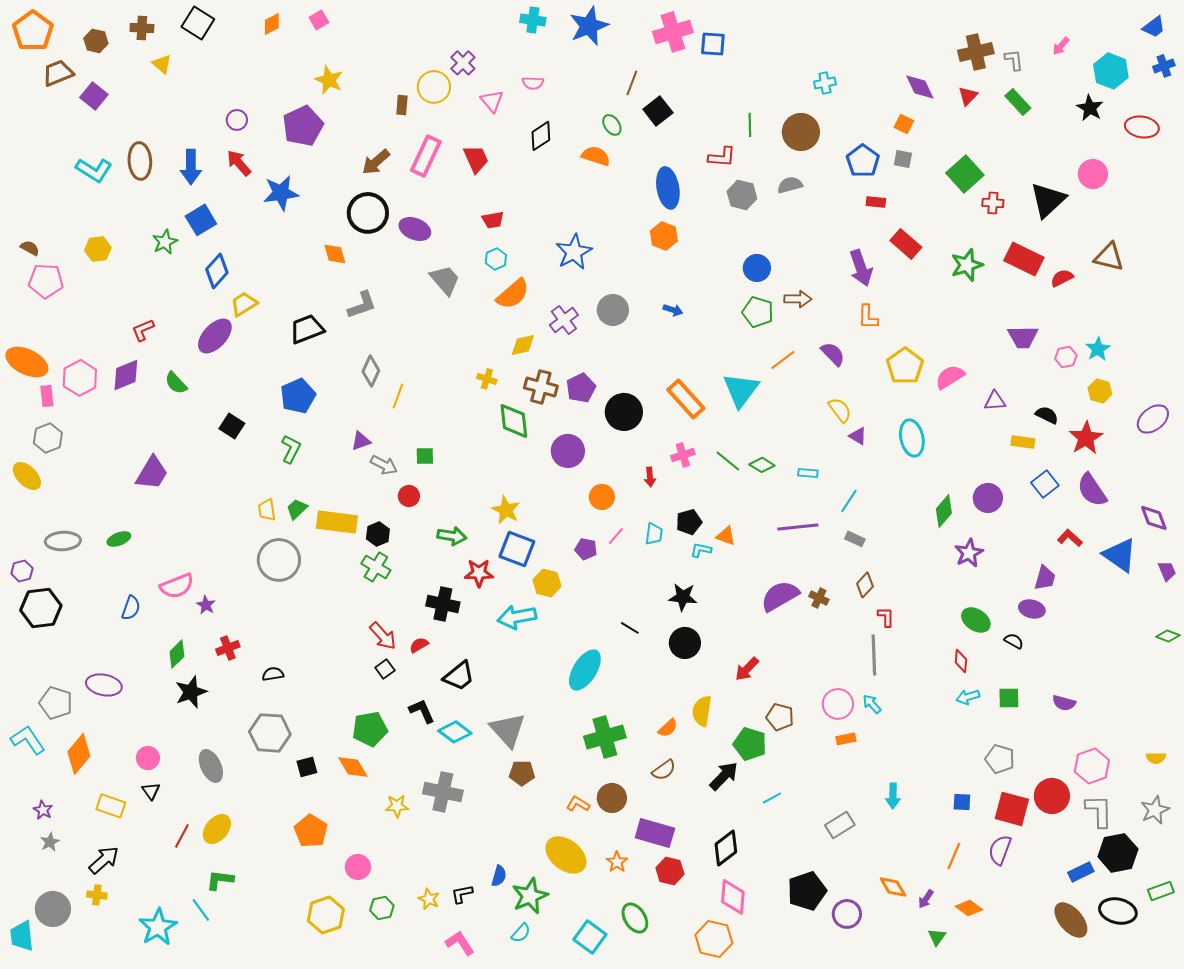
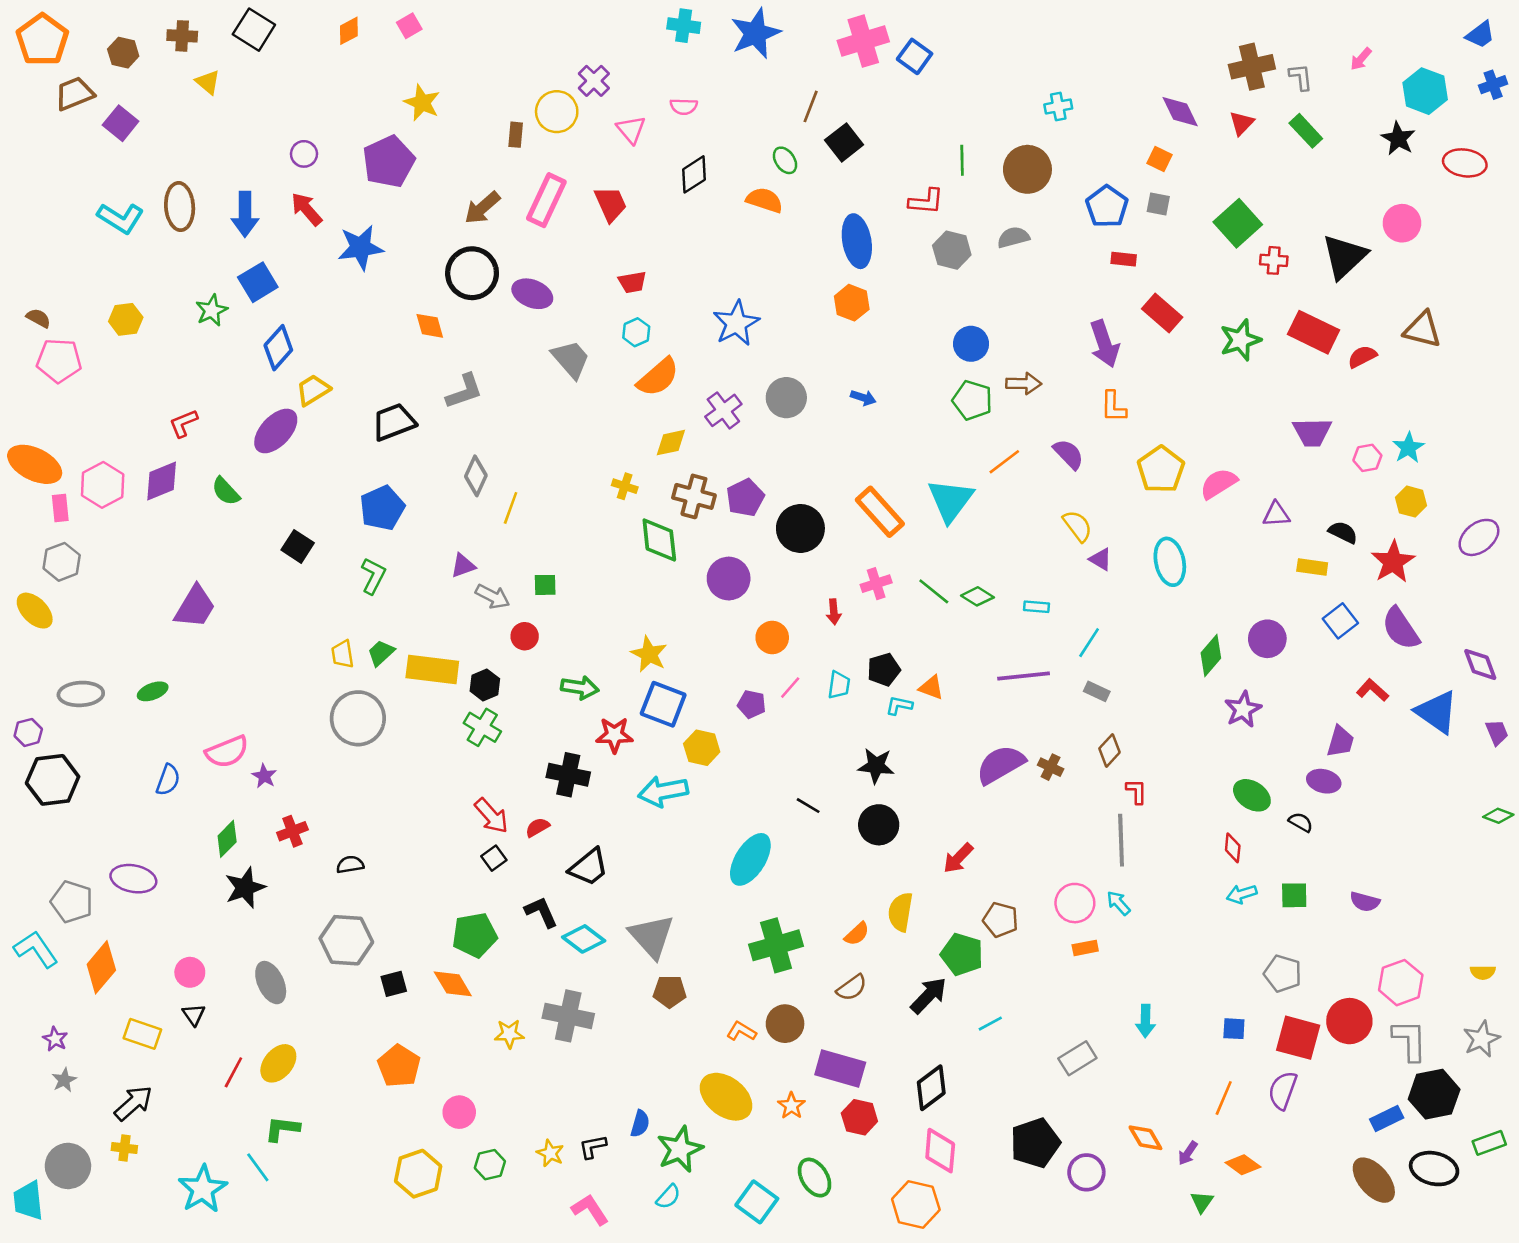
blue square: (713, 44) -> (915, 56), turned 32

